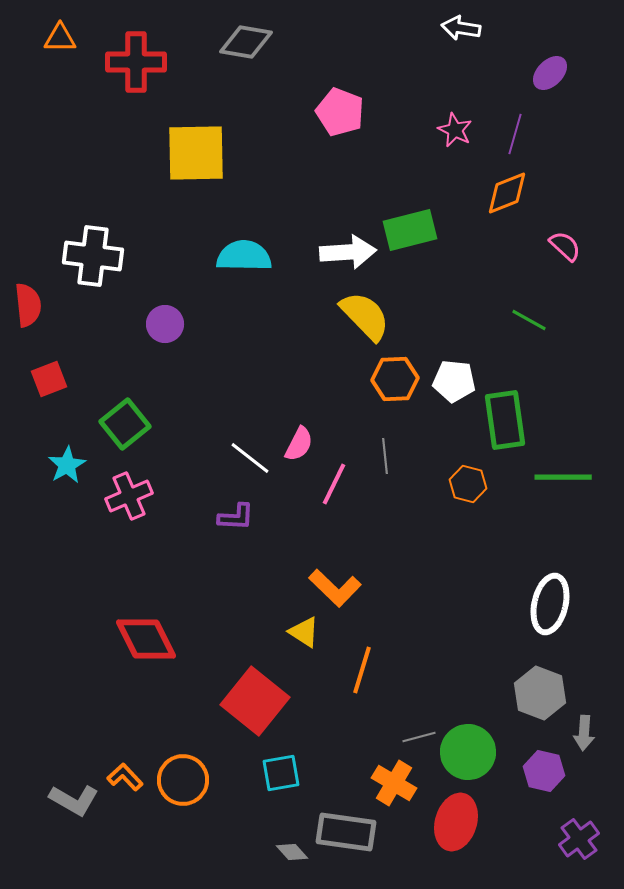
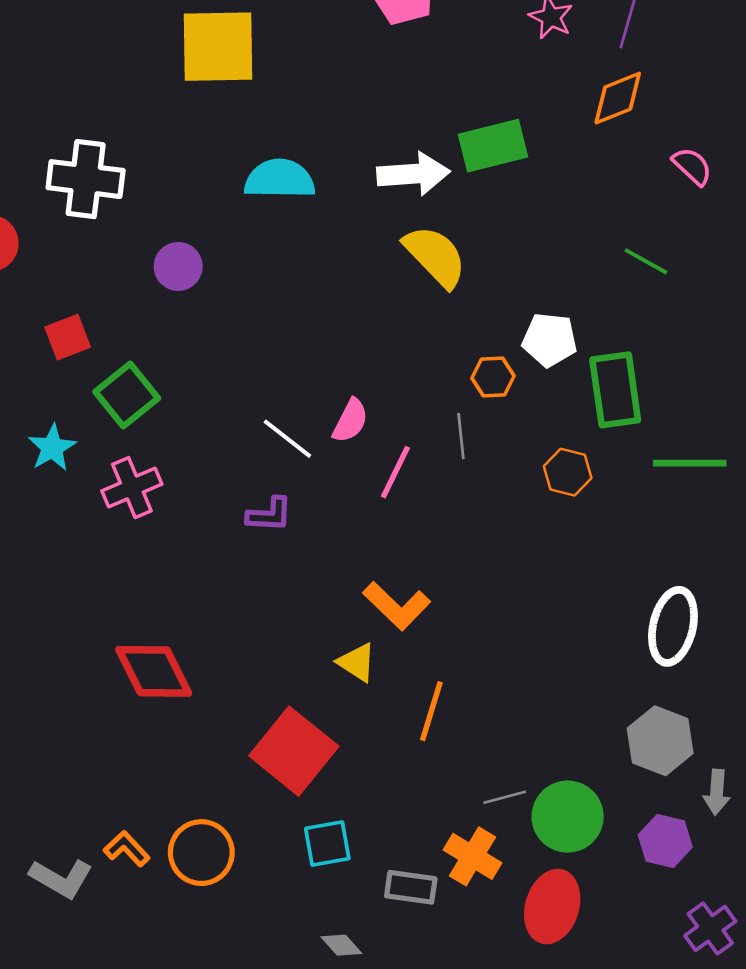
red square: (49, 379) -> (68, 337), moved
orange hexagon: (395, 379) -> (493, 377), moved, size x0.7
gray rectangle: (346, 832) -> (411, 887), moved, size x0.7

